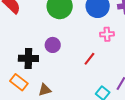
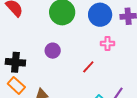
black cross: (28, 58) -> (15, 62), moved

